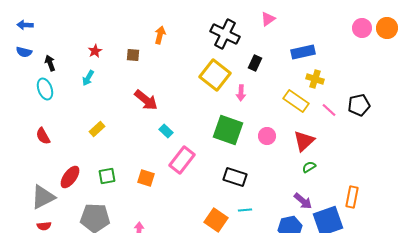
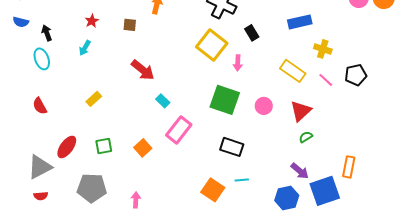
black rectangle: (255, 63) -> (252, 33), turned -56
yellow cross: (315, 79) -> (323, 49), moved
orange square: (146, 178) -> (143, 148), turned 30

